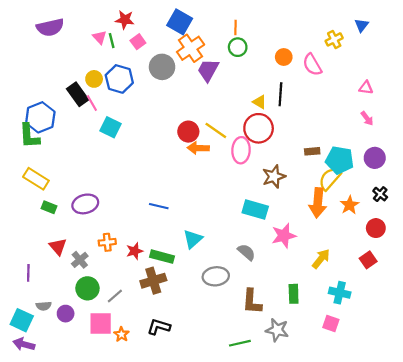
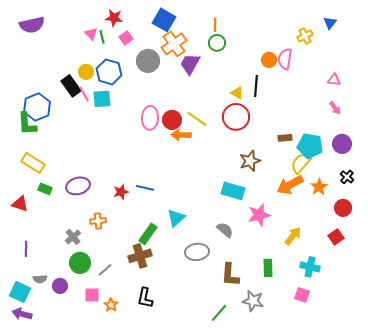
purple semicircle: (50, 27) -> (32, 25), moved
orange circle: (284, 57) -> (269, 60), moved
pink semicircle: (312, 65) -> (285, 59), turned 40
cyan square: (110, 127) -> (102, 99), moved, turned -30
pink ellipse: (241, 150) -> (150, 118), moved
orange arrow: (318, 203) -> (290, 185), turned 56
red triangle: (58, 247) -> (20, 204), moved, turned -30
red star: (135, 251) -> (121, 192), moved
green rectangle: (162, 257) -> (148, 234), turned -70
pink square: (101, 323) -> (92, 295), size x0.7
black L-shape: (159, 327) -> (145, 298), turned -95
green line: (240, 343) -> (219, 313), turned -36

